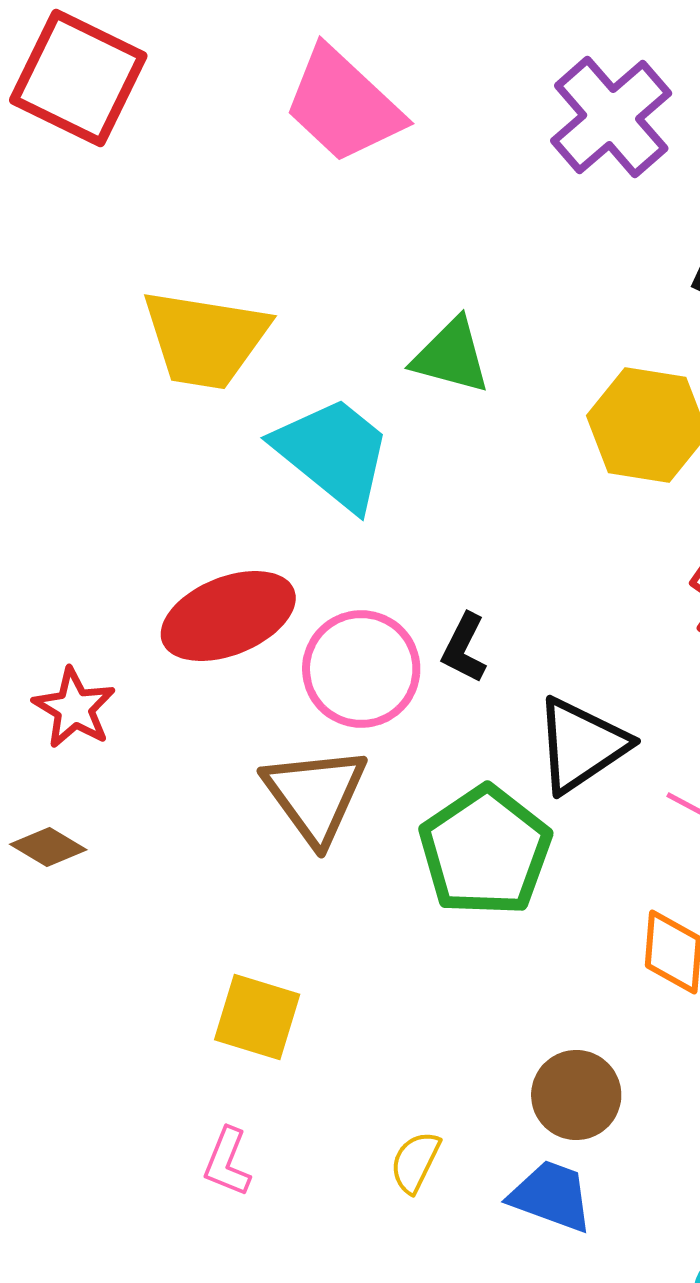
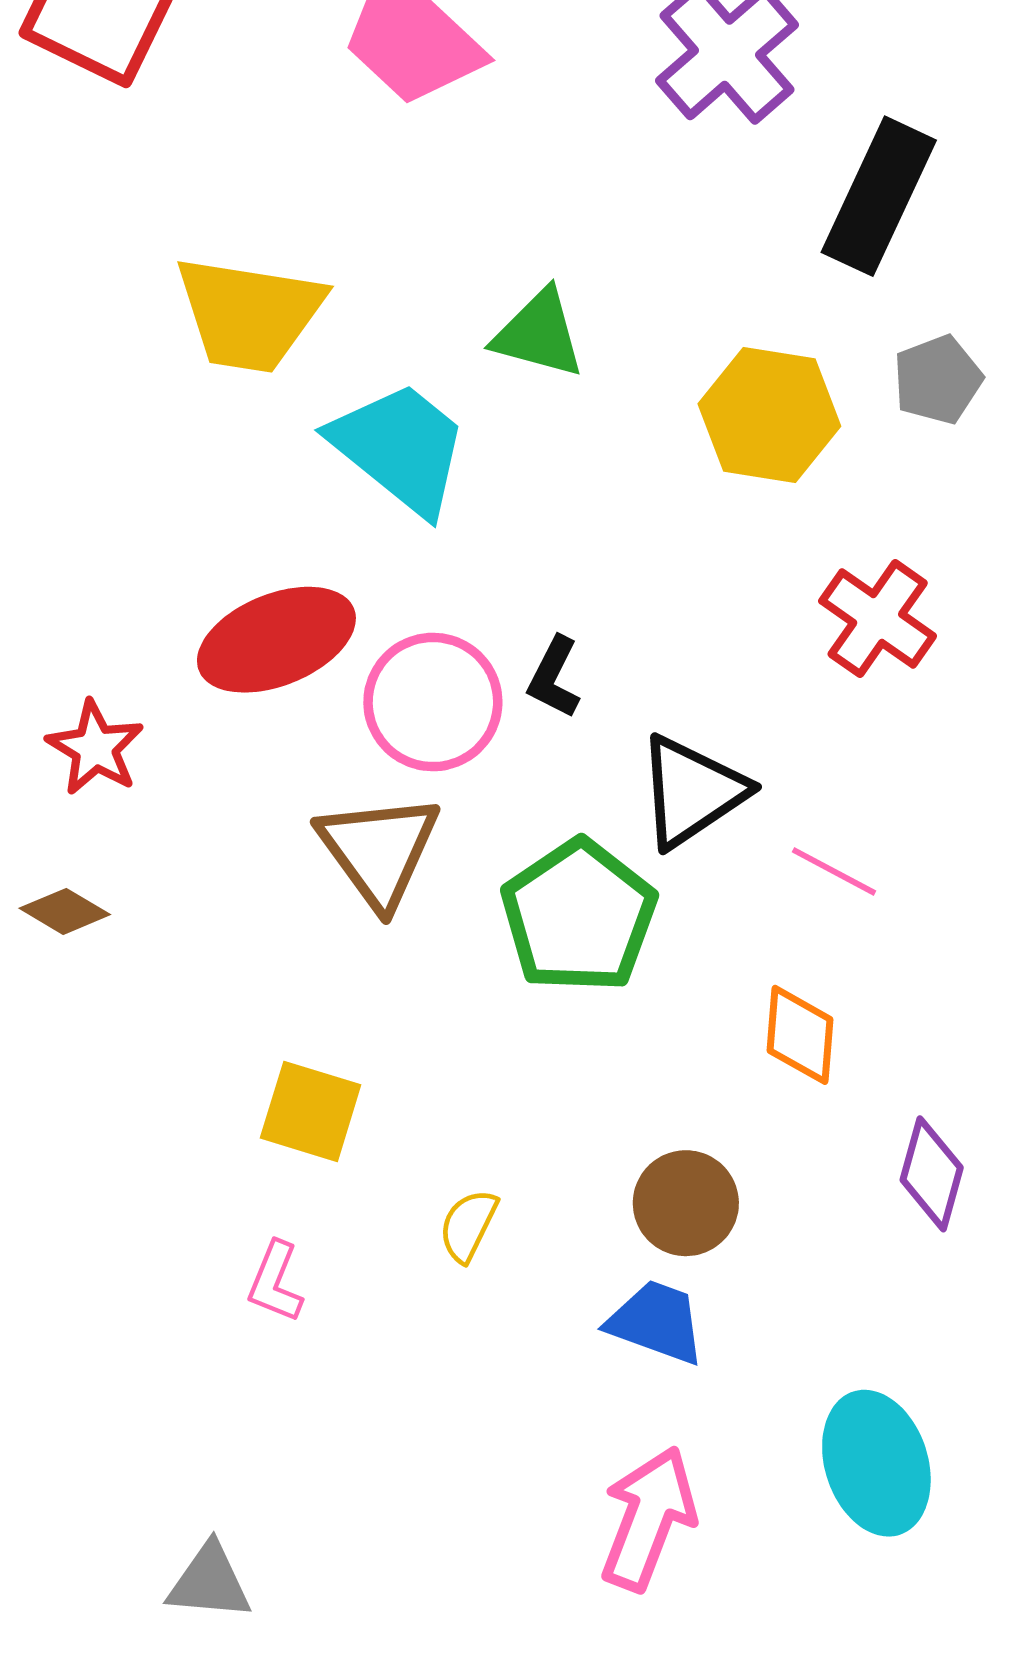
yellow semicircle: (415, 1162) -> (468, 1226), moved

